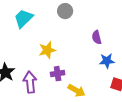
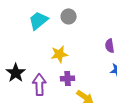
gray circle: (65, 11) -> (69, 16), moved

